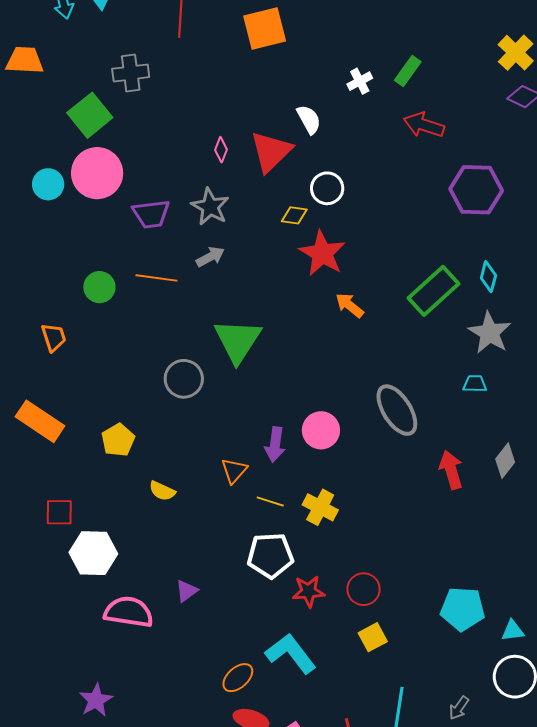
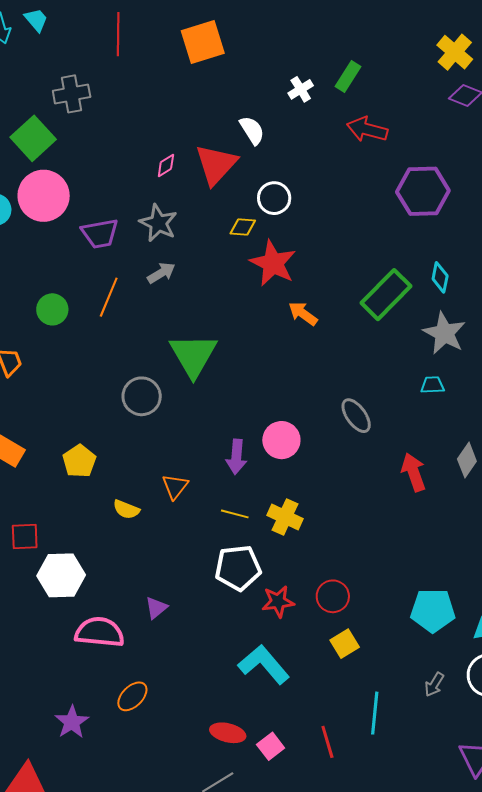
pink diamond: (221, 150) -> (166, 165), turned 40
orange line: (156, 278) -> (109, 297), turned -72
gray ellipse: (397, 410) -> (356, 416), size x0.7
orange triangle: (234, 471) -> (175, 486), moved
orange ellipse: (238, 678) -> (132, 696), moved
gray arrow: (459, 708) -> (434, 684), moved

